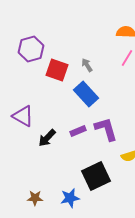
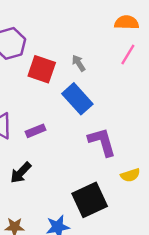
purple rectangle: (78, 131) -> (36, 131), moved
black arrow: (47, 138) -> (21, 173), moved

